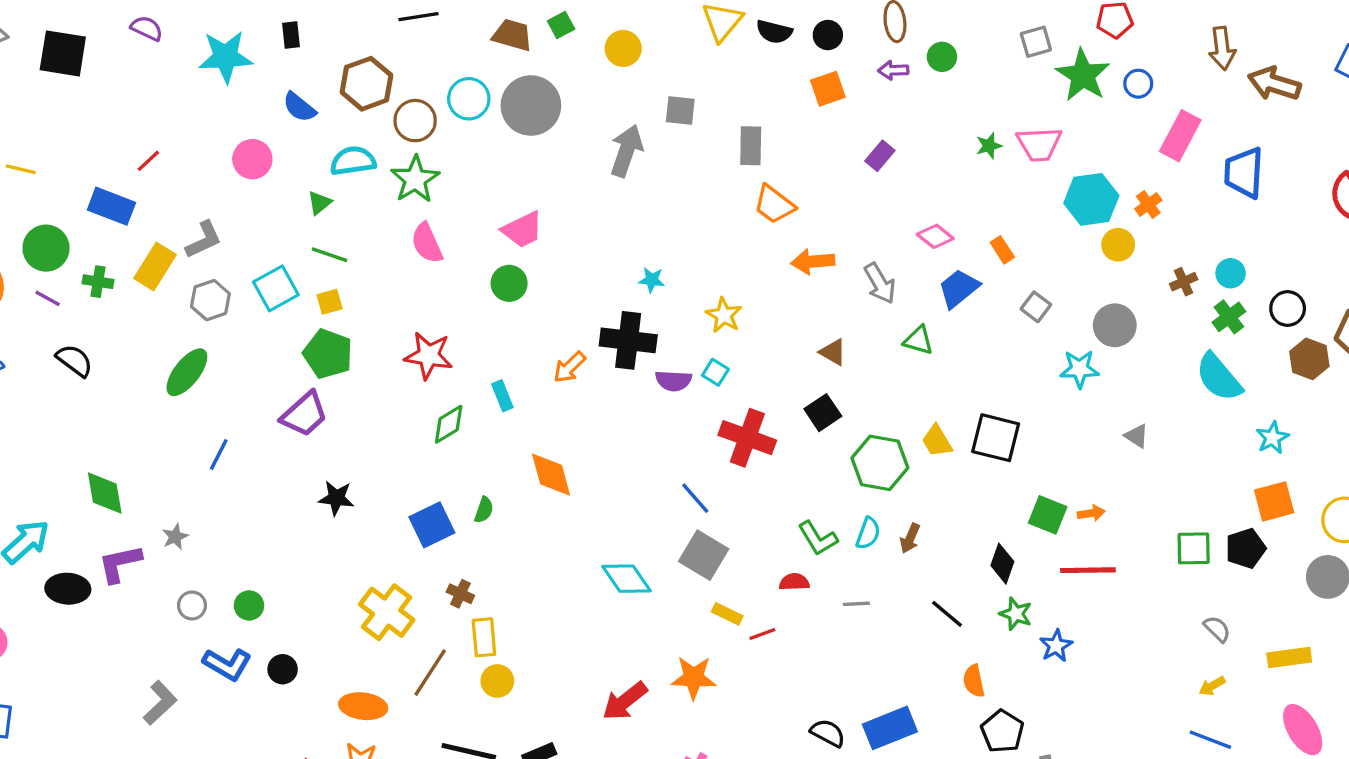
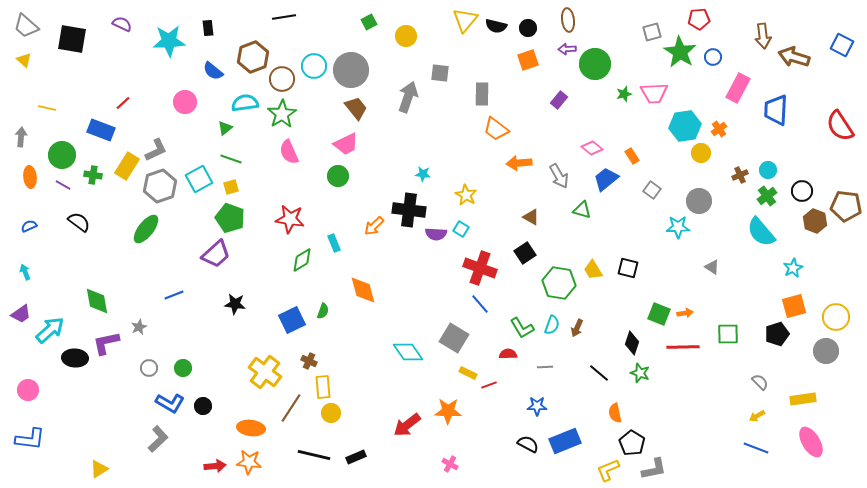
brown trapezoid: (512, 35) -> (356, 108), moved, turned 35
green circle: (942, 57) -> (595, 64), moved, size x1.8
gray hexagon: (210, 300) -> (160, 186), size x1.4
black square: (996, 438) -> (628, 268), size x0.7
blue line: (219, 454) -> (174, 295), moved, turned 42
blue line: (695, 498) -> (480, 304), moved
green square: (1194, 548) -> (728, 334), moved
blue star: (1056, 646) -> (537, 406), moved, turned 30
gray L-shape: (160, 703) -> (158, 439), moved

